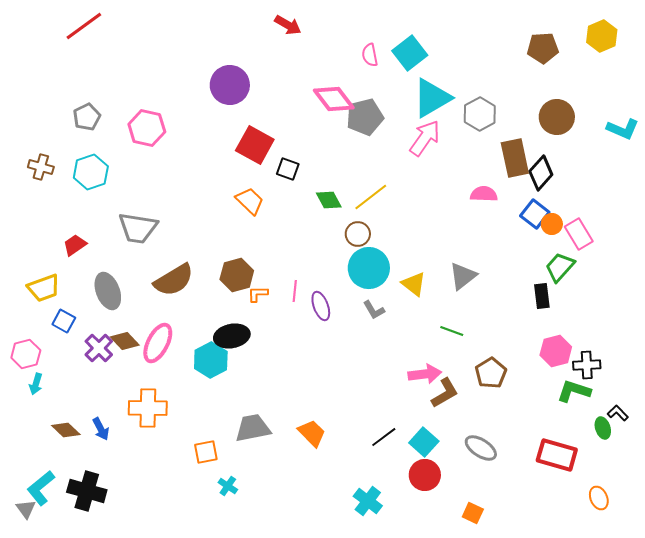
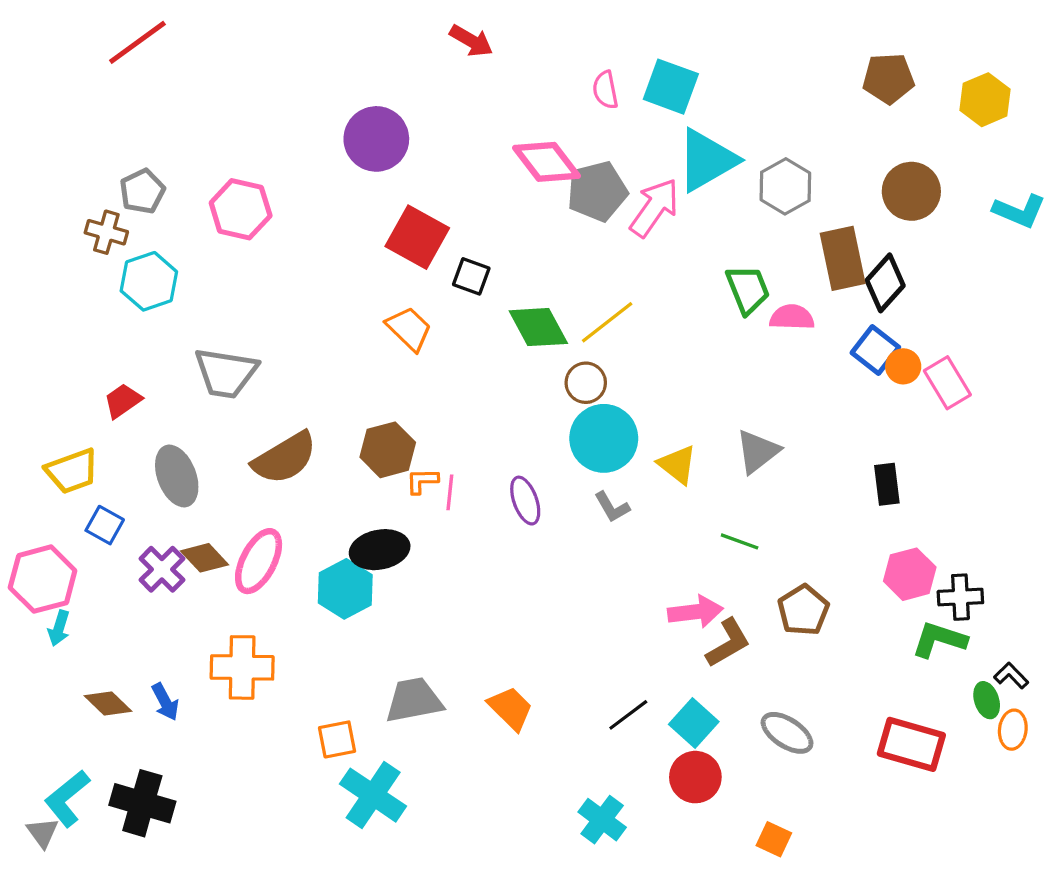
yellow hexagon: (602, 36) -> (985, 100), moved
cyan square: (410, 53) -> (671, 87), turned -32
pink arrow: (425, 138) -> (654, 208), moved
brown cross: (41, 167) -> (106, 232), moved
green diamond: (329, 200) -> (538, 327), size x1.4
green trapezoid: (560, 267) -> (748, 289), moved, turned 116
pink line: (295, 291) -> (450, 492), moved
pink hexagon: (26, 354) -> (43, 579), size x1.4
cyan cross: (228, 486) -> (373, 795), size x2.0
orange ellipse: (599, 498) -> (1013, 730), moved, turned 30

